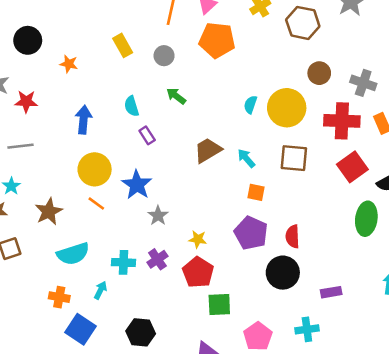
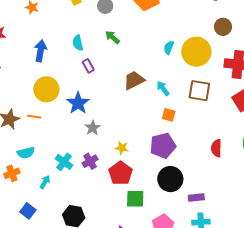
orange line: (96, 203) -> (34, 117), moved, turned -32
purple pentagon: (251, 233) -> (163, 146), turned 30
red semicircle: (293, 236) -> (216, 148), moved
cyan semicircle: (73, 254) -> (26, 153), size x0.7
cyan cross: (124, 262) -> (64, 162), turned 30
black circle: (283, 273) -> (170, 179), moved
purple rectangle: (331, 292) -> (196, 197), moved
orange cross: (59, 297) -> (12, 173), moved, turned -35
blue square: (81, 329) -> (28, 211), size x0.7

